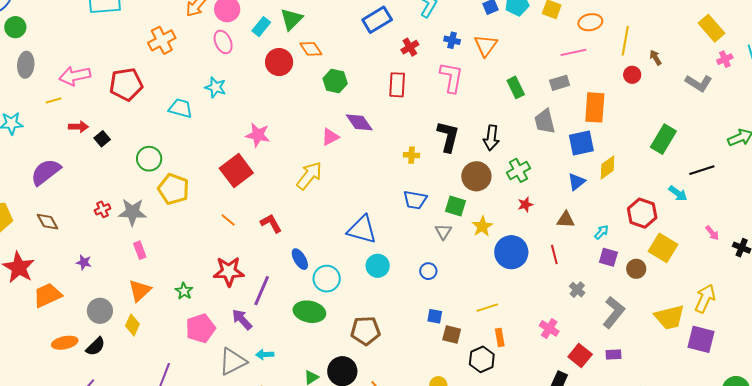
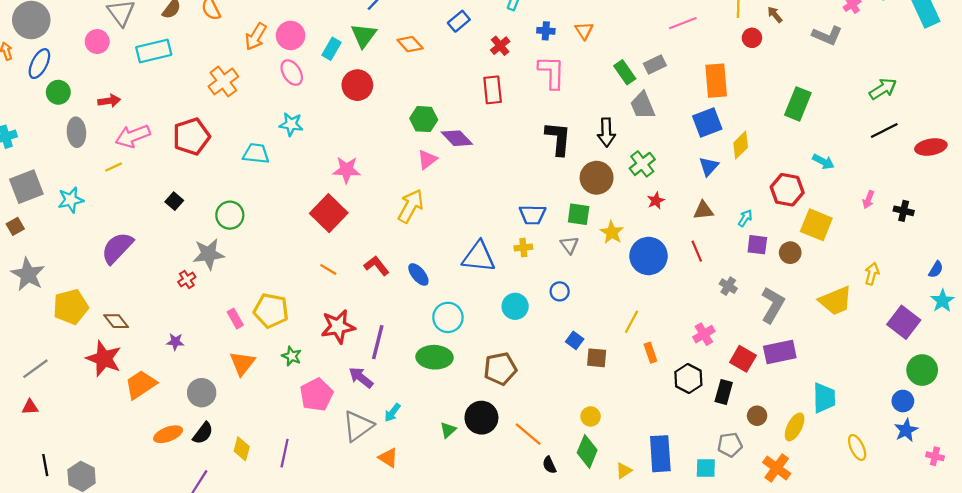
blue rectangle: (377, 20) -> (459, 21), size x0.7
orange triangle: (486, 45) -> (584, 31), size x0.7
orange diamond: (311, 49) -> (410, 44), moved
green hexagon: (335, 81) -> (424, 119), moved
gray rectangle: (560, 83) -> (655, 65), moved
gray trapezoid: (545, 121) -> (643, 105), moved
red arrow: (78, 127) -> (109, 101), moved
yellow cross: (412, 155) -> (523, 248), moved
black line: (702, 170) -> (884, 130), moved
yellow pentagon: (174, 189) -> (271, 311), moved
gray star: (132, 212) -> (209, 254), moved
brown diamond: (48, 222) -> (116, 321), moved
pink arrow: (712, 233) -> (868, 200), turned 70
blue ellipse: (300, 259) -> (418, 274), moved
cyan circle: (378, 266) -> (515, 306), moved
yellow arrow: (705, 298) -> (872, 274), size x0.7
yellow line: (487, 308) -> (631, 322), turned -35
blue square: (435, 316) -> (575, 340), turned 35
yellow diamond: (132, 325) -> (242, 449), moved
pink cross: (549, 328) -> (704, 334), turned 36
purple square: (701, 339) -> (904, 322), moved, turned 32
cyan arrow: (265, 355) -> (392, 413), turned -42
purple rectangle: (613, 355) -> (780, 352), size x1.8
black hexagon: (482, 359) -> (688, 379), moved

